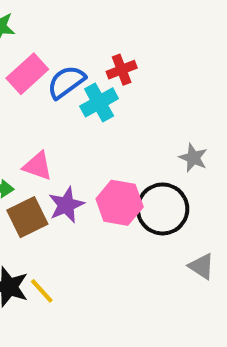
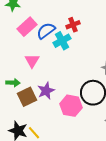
pink triangle: (38, 166) -> (32, 61), moved, turned 42
pink hexagon: (120, 203) -> (71, 106), moved

